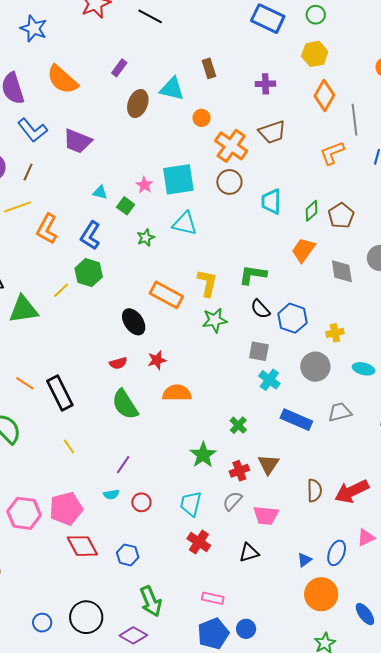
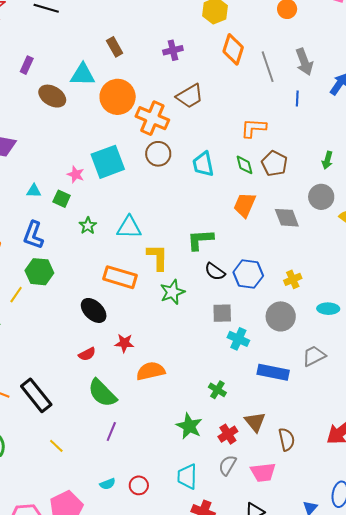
brown ellipse: (138, 104) -> (52, 96), turned -68
orange circle: (201, 118) -> (118, 97), size x2.0
orange L-shape: (332, 153) -> (253, 128), moved, turned 36
green diamond: (311, 211) -> (244, 165), turned -50
cyan triangle: (185, 224) -> (129, 227), moved
red star: (157, 360) -> (124, 343), turned 30
purple line: (123, 465) -> (111, 431), moved
brown semicircle: (314, 491) -> (287, 439), moved

